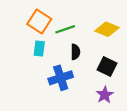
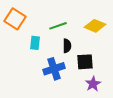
orange square: (39, 21) -> (15, 19), moved
black square: (107, 67) -> (85, 62), moved, turned -30

